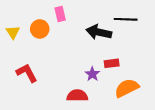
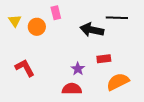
yellow triangle: (13, 32) -> (15, 21), moved
purple star: (92, 74) -> (78, 69), moved

